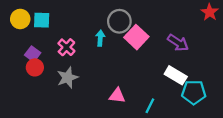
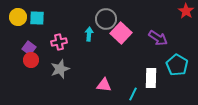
pink cross: (66, 47) -> (59, 42), turned 35
white rectangle: (176, 75) -> (151, 78), moved, turned 60
cyan pentagon: (194, 92) -> (177, 65), moved, turned 30

